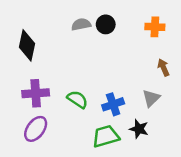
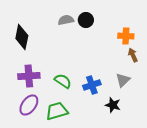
orange cross: (155, 27) -> (126, 36), moved
green trapezoid: (106, 136) -> (57, 111), moved

